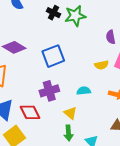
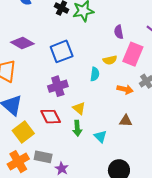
cyan semicircle: (84, 91) -> (95, 74), moved, turned 104
red diamond: (30, 112) -> (51, 117), moved

